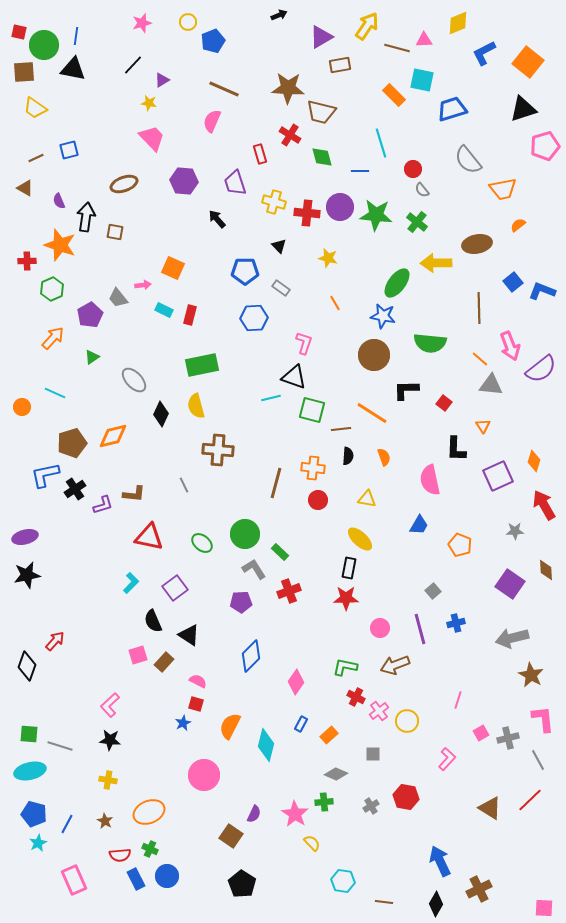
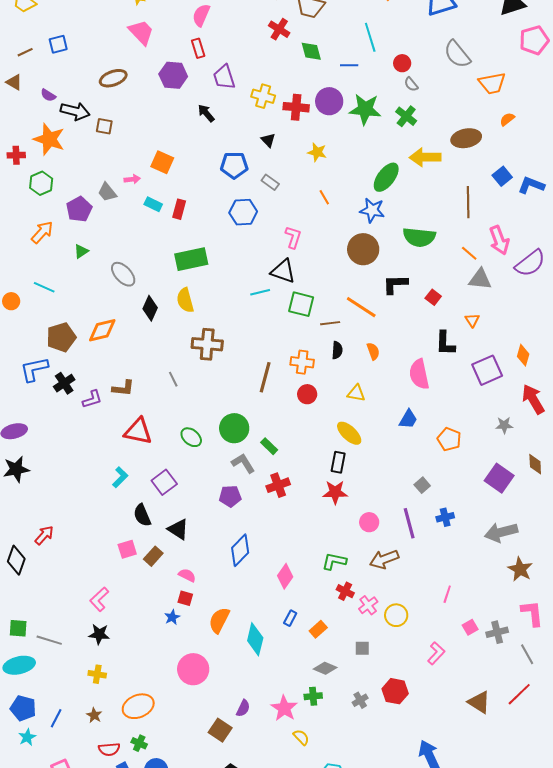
red rectangle: (260, 154) -> (198, 48), moved
purple semicircle: (59, 201) -> (48, 95), turned -35
black arrow: (86, 217) -> (75, 111), turned 96

